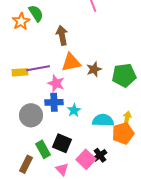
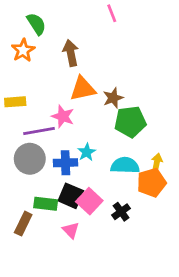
orange star: (21, 21) -> (23, 50), moved
purple line: (38, 68) -> (39, 131), moved
green pentagon: (124, 75) -> (130, 122), moved
blue cross: (54, 102) -> (65, 163), moved
green rectangle: (43, 149) -> (46, 204), turned -54
pink square: (86, 159) -> (89, 201), moved

